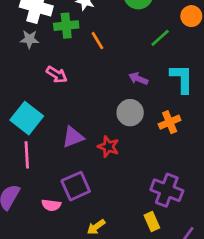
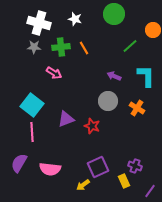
green cross: (66, 26) -> (61, 47), moved
orange cross: (170, 122) -> (137, 108), turned -35
purple square: (76, 186) -> (98, 167), moved
purple cross: (167, 190) -> (135, 166), moved, size x0.6
pink semicircle: (51, 205) -> (50, 169), size x1.5

